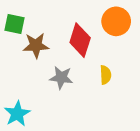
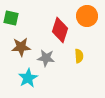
brown star: (36, 45) -> (21, 47), moved
cyan star: (17, 114) -> (28, 78), moved

